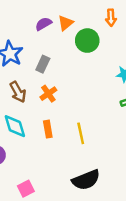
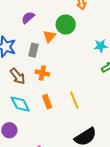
orange triangle: (66, 23) -> (49, 36), moved
orange cross: (48, 94) -> (42, 73), turned -32

